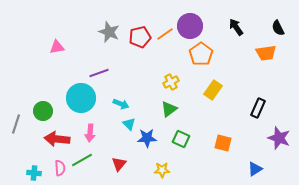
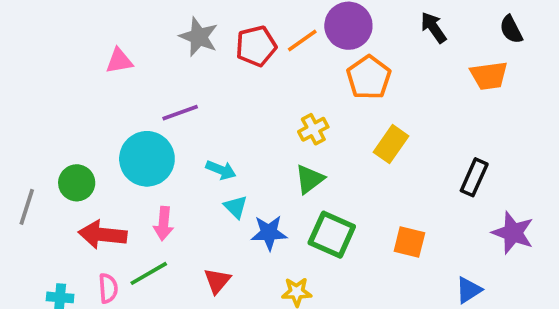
pink triangle: (57, 47) -> (119, 61), moved
green square: (181, 139) -> (332, 235), size x1.4

